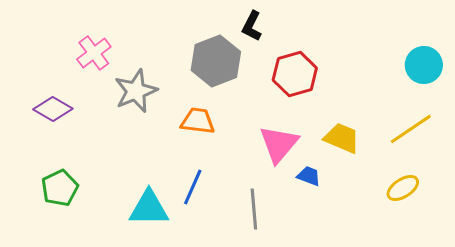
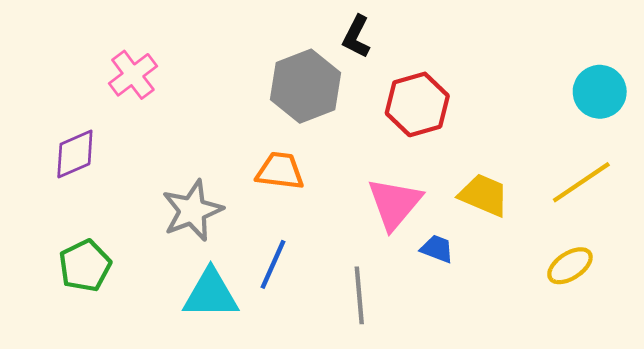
gray star: (136, 91) -> (192, 211), moved
purple diamond: (53, 109) -> (75, 154), turned -54

